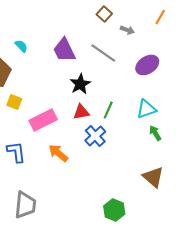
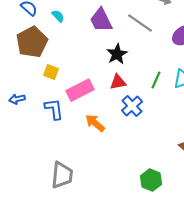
green line: (108, 110) -> (156, 80), moved
blue L-shape: (16, 152) -> (54, 109), moved

